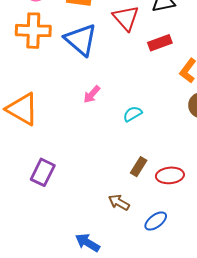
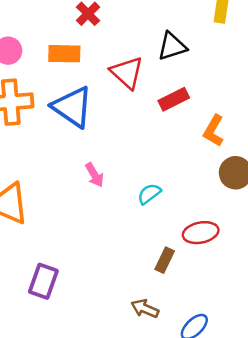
pink arrow: (92, 94) -> (95, 175), turned -66
red ellipse: (170, 175) -> (201, 233), moved

